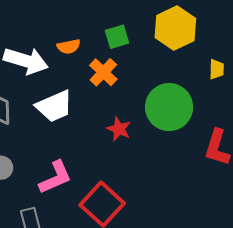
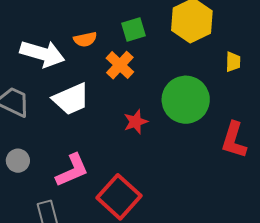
red star: (119, 129) -> (136, 122), turned 30

